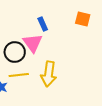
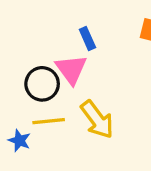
yellow arrow: (49, 74) -> (97, 119), turned -45

